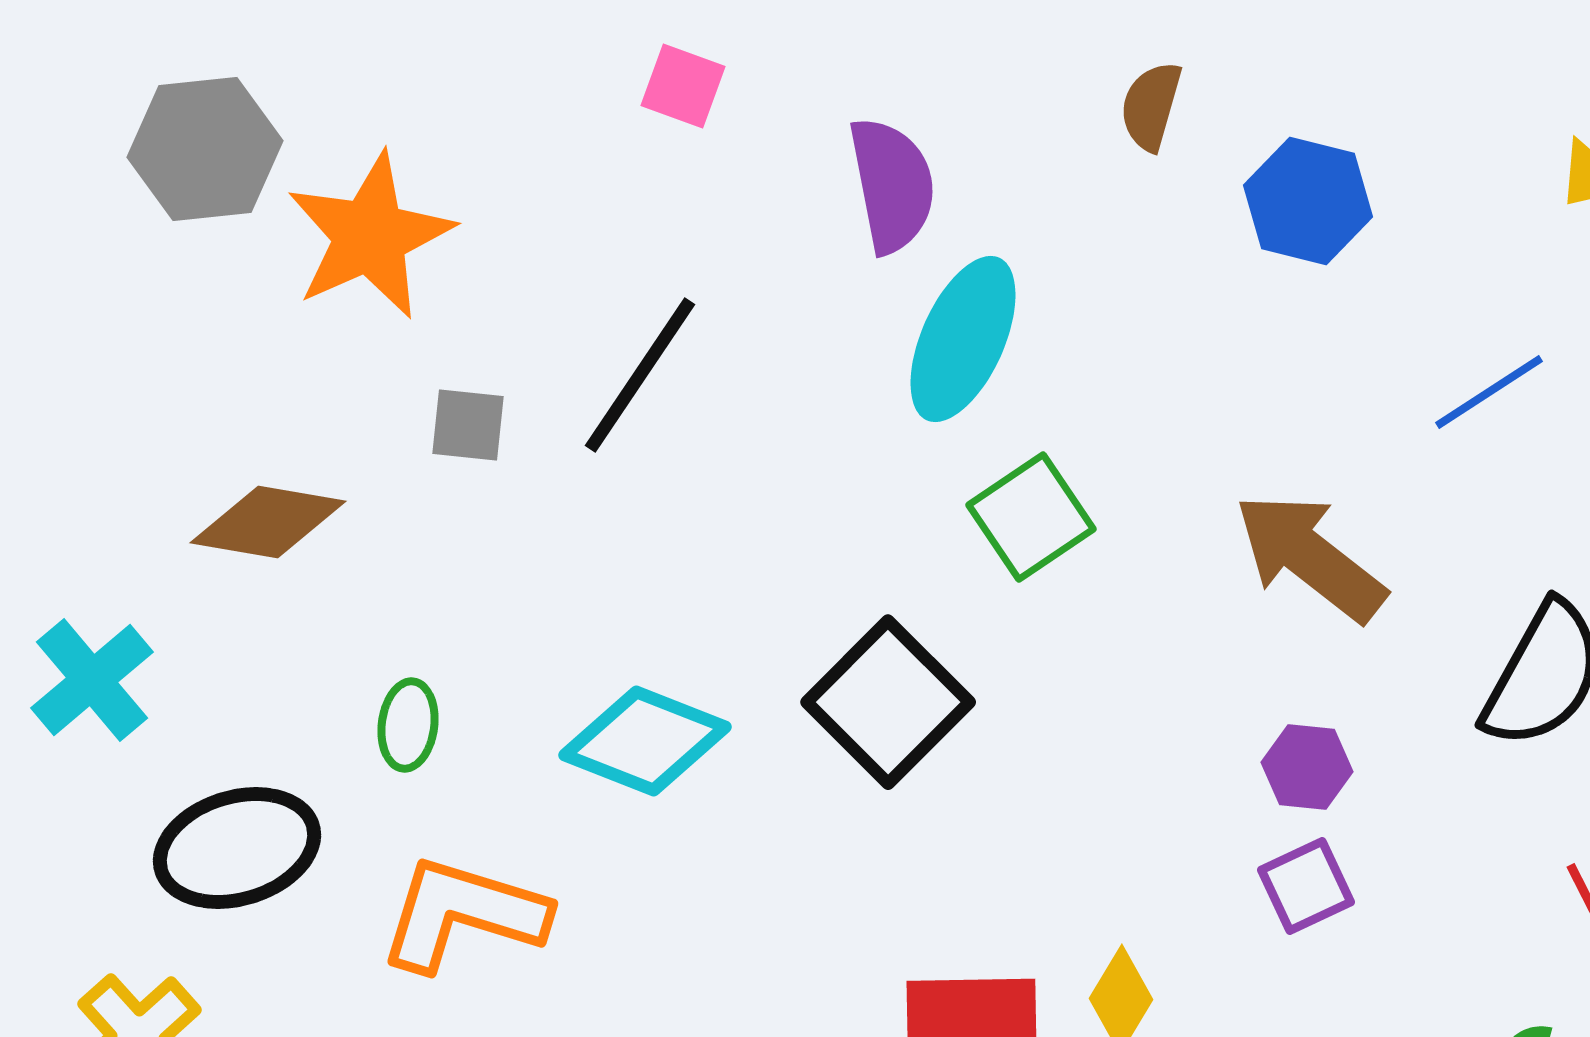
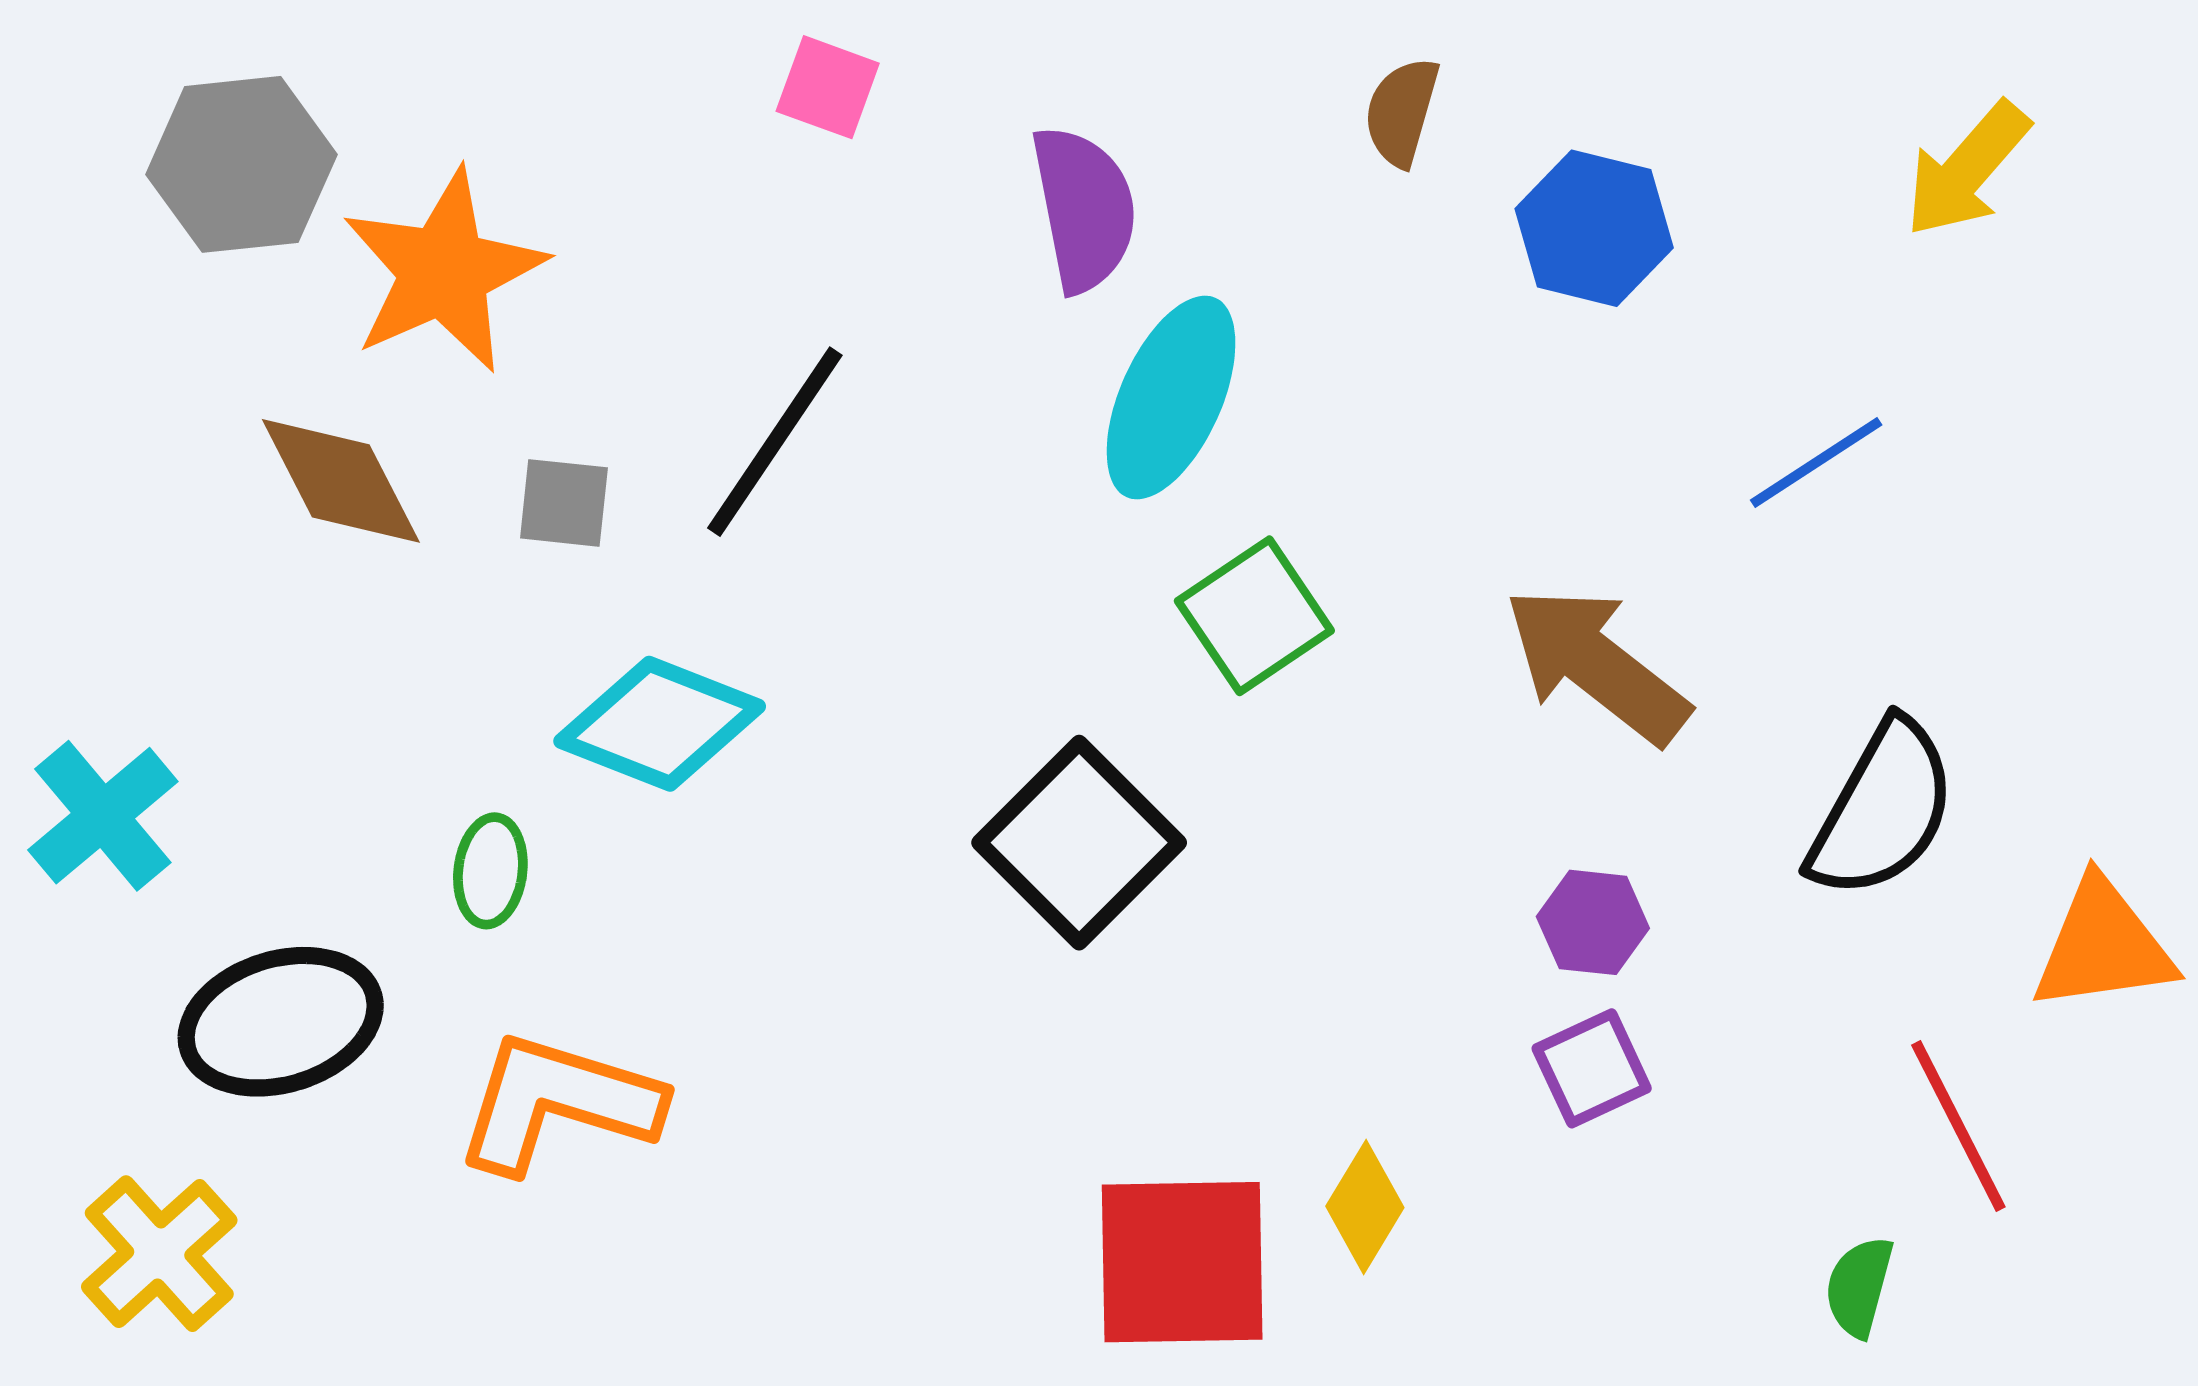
brown diamond: (268, 522) -> (341, 481), moved, turned 53
cyan diamond: (645, 741) -> (660, 724), moved

